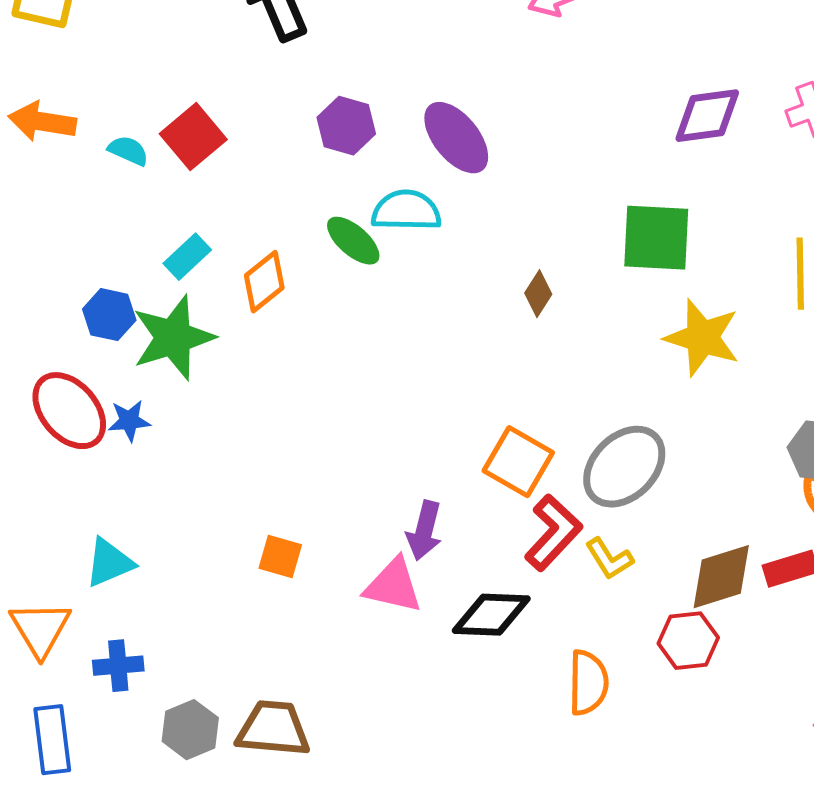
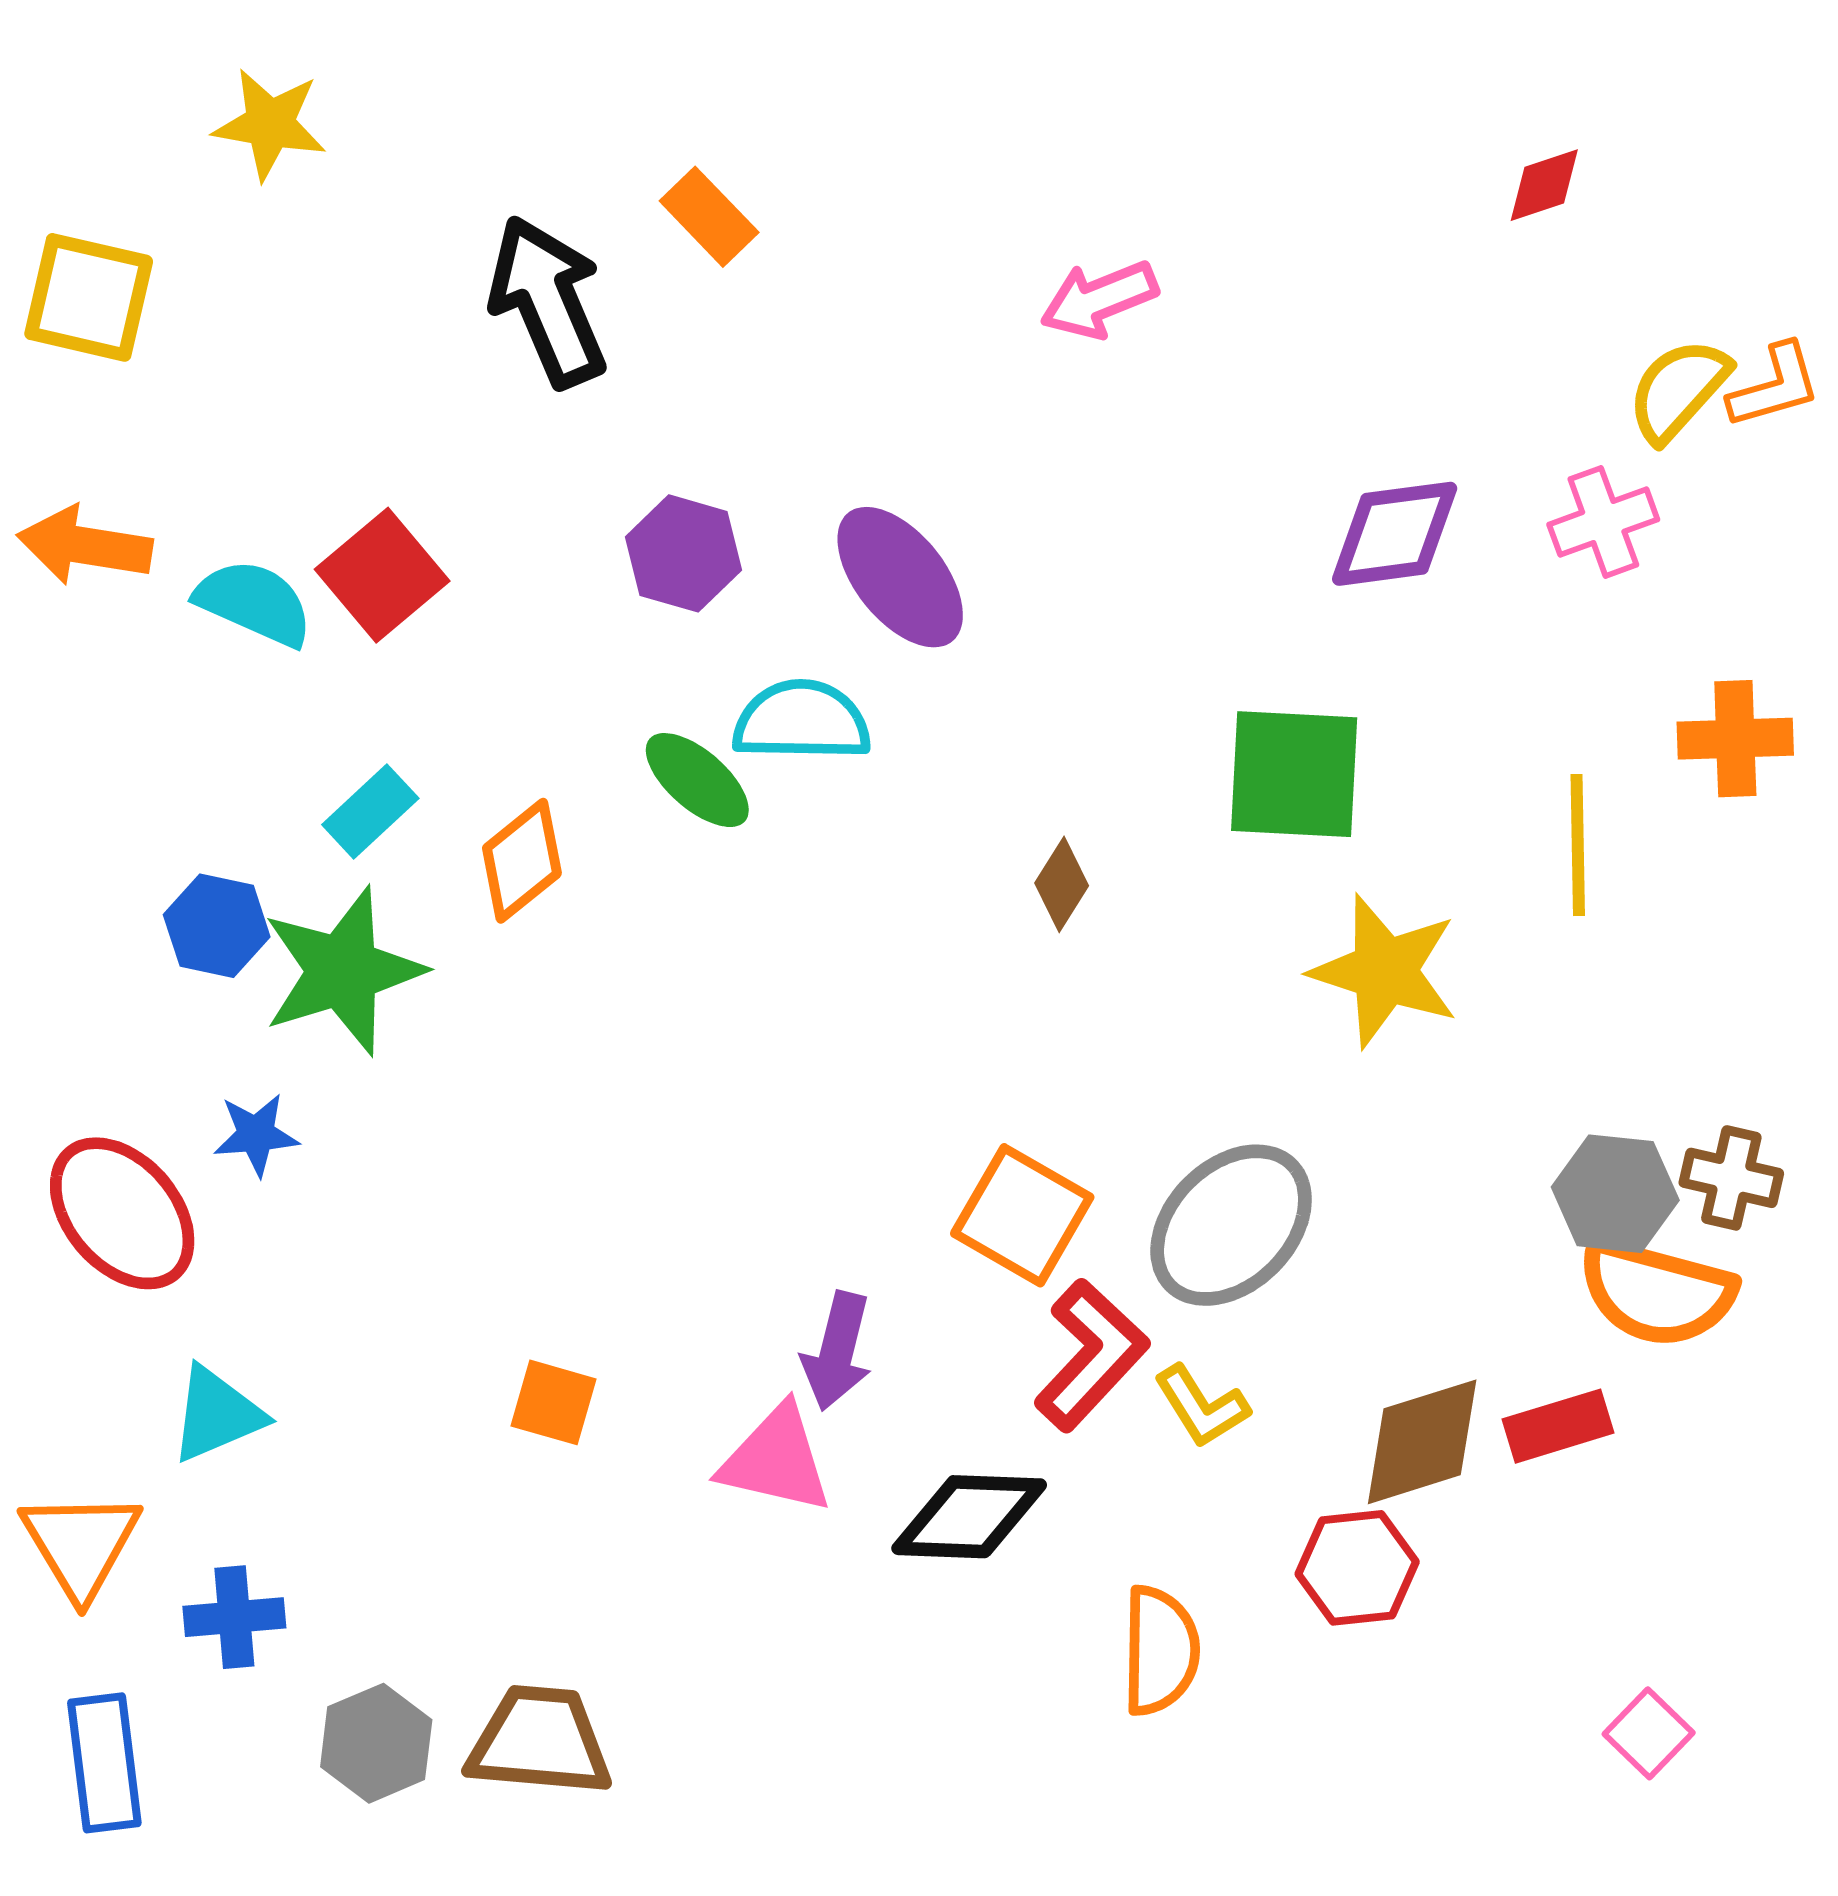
cyan semicircle: (128, 151) -> (254, 603), size x1.5
red ellipse: (69, 411) -> (122, 1213), moved

